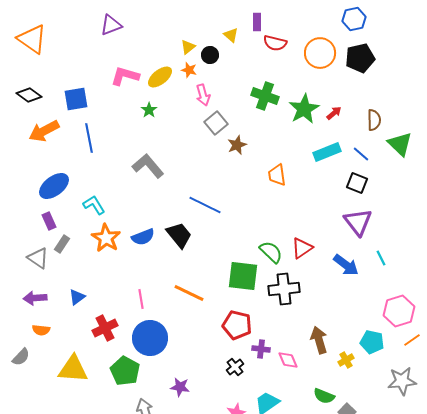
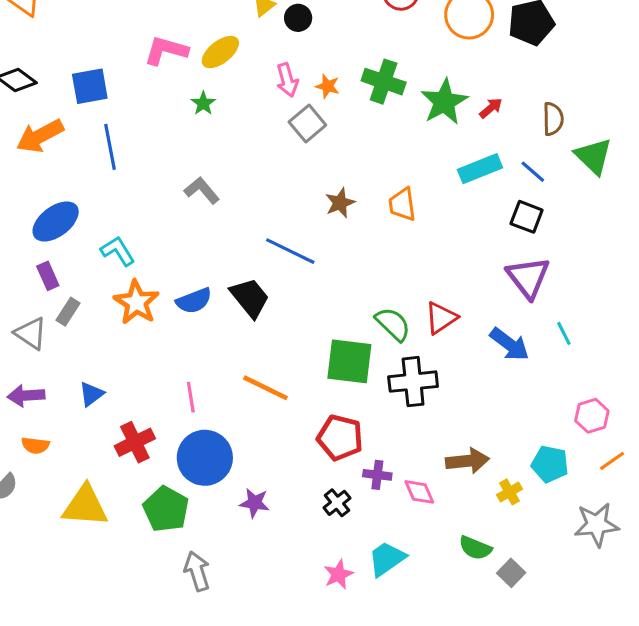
orange star: (189, 70) -> (328, 86), moved
brown star: (237, 145) -> (340, 203), moved
gray L-shape: (148, 166) -> (202, 190), size x0.7
pink hexagon: (399, 311) -> (592, 416), size x0.7
brown arrow: (319, 340) -> (468, 461), turned 100
purple star: (180, 387) -> (255, 503), moved

